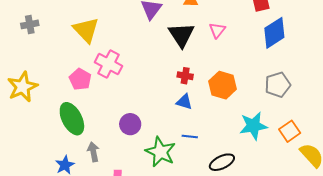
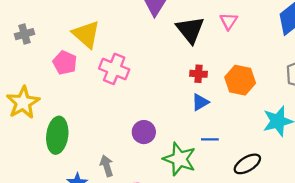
pink pentagon: (80, 79) -> (65, 63), moved
blue triangle: (184, 102) -> (200, 102), turned -42
green ellipse: (72, 119) -> (57, 135), moved, turned 40

